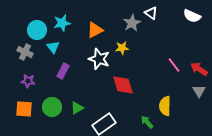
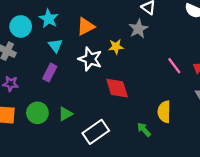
cyan star: (62, 23) -> (49, 19), turned -30
gray star: (132, 23) -> (138, 29), moved
cyan triangle: (53, 47) -> (55, 46), moved

